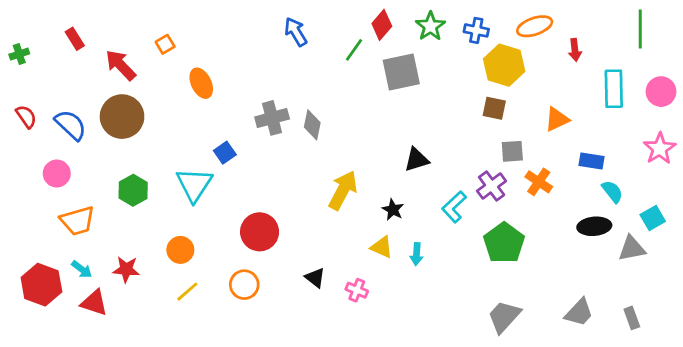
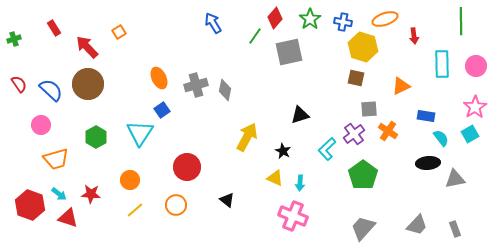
orange ellipse: (201, 83) -> (159, 78), moved
cyan square: (653, 218) -> (470, 134), moved
pink cross: (357, 290) -> (293, 216), moved, size x1.8

